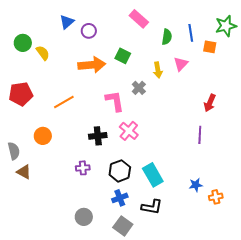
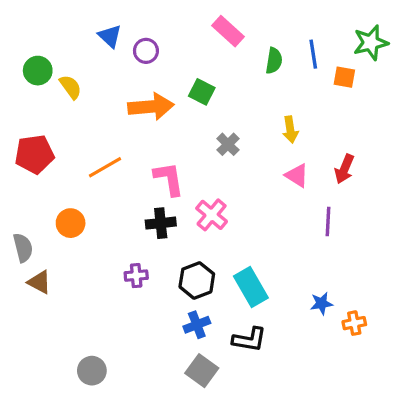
blue triangle: (67, 22) -> (110, 36), turned -35
pink triangle: (181, 64) -> (297, 175), moved, turned -42
yellow arrow: (158, 70) -> (290, 130), moved
pink L-shape: (115, 101) -> (169, 179), moved
gray circle: (84, 217) -> (92, 371), moved

